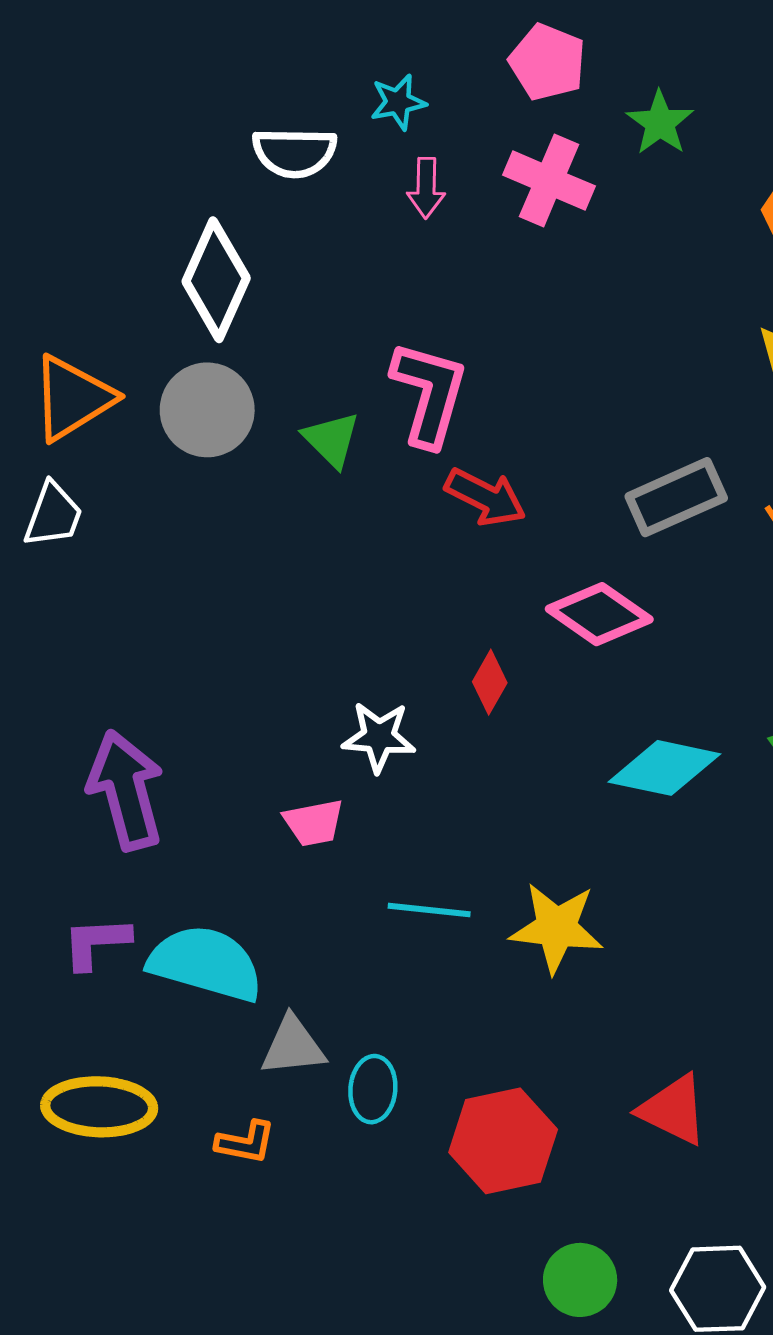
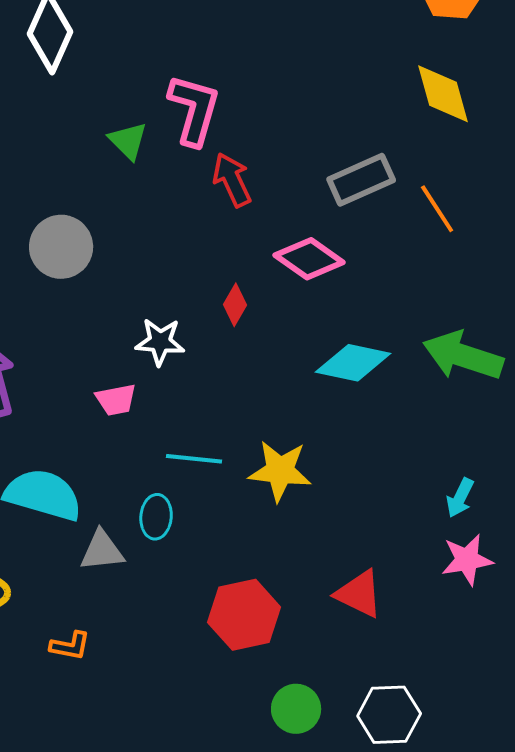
gray circle: (207, 410) -> (61, 247), moved
red arrow: (485, 497) -> (232, 180), turned -142
cyan ellipse: (373, 1089) -> (156, 517), moved
orange L-shape: (246, 1142) -> (70, 646), moved

